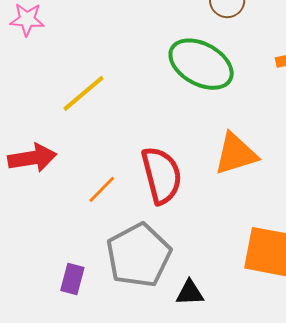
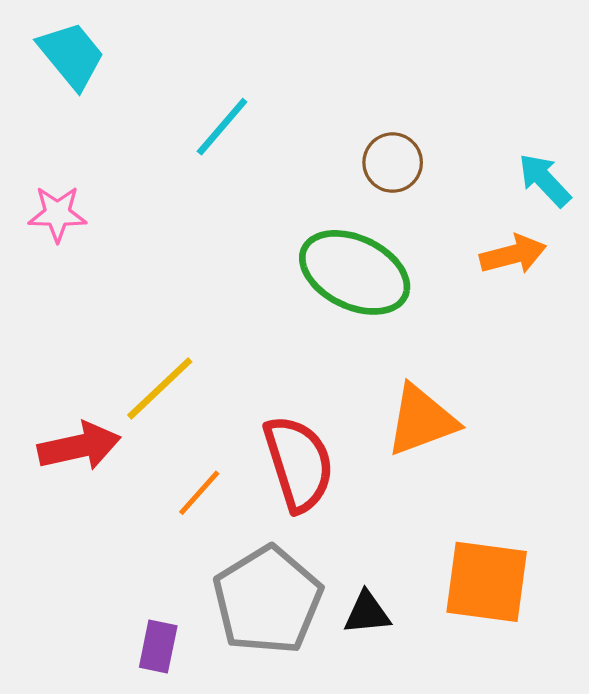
yellow line: (83, 93) -> (160, 388), moved
black triangle: (190, 293) -> (367, 613), moved

